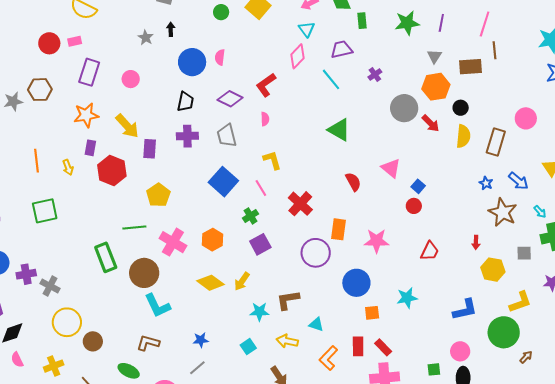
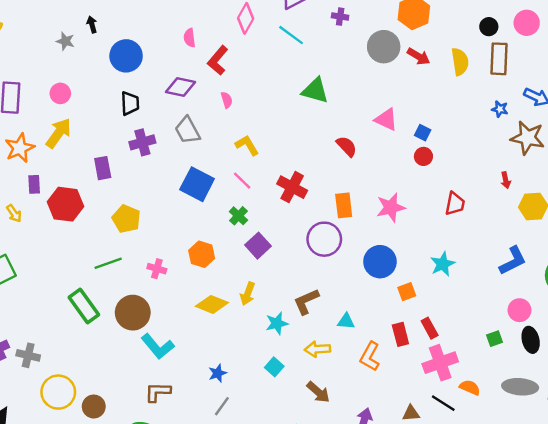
pink semicircle: (220, 57) -> (190, 38), moved
purple cross: (375, 74) -> (340, 17), turned -32
black circle: (461, 108) -> (489, 27), moved
yellow arrow: (127, 126) -> (58, 133), moved, turned -88
pink cross: (173, 242) -> (157, 269), size x0.6
red rectangle: (383, 347) -> (430, 328), turned 30

